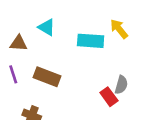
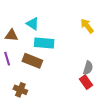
cyan rectangle: (91, 41) -> (44, 43), moved
red rectangle: (109, 97) -> (86, 82), moved

